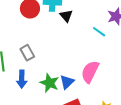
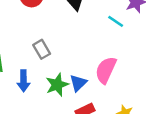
gray rectangle: (27, 53) -> (42, 49), moved
green star: (49, 83) -> (57, 85), turned 30

